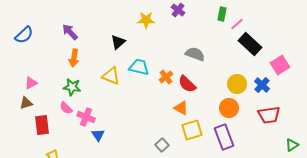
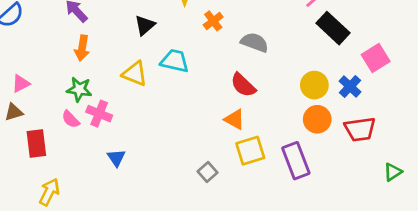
orange cross: (166, 77) -> (213, 21), moved
orange circle: (229, 108) -> (317, 119), moved
pink cross: (86, 117) -> (99, 114), moved

